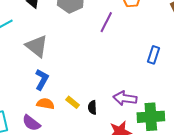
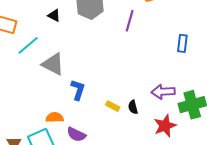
gray triangle: (37, 46) -> (53, 64), moved
orange semicircle: (45, 104) -> (55, 117), moved

